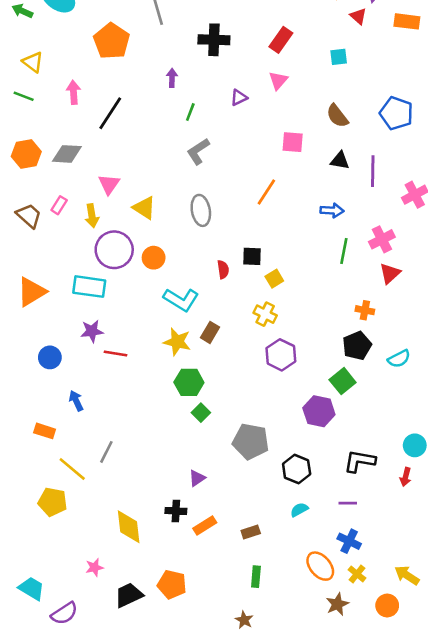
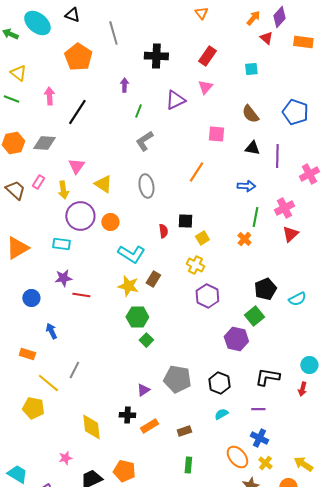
purple triangle: (239, 98) -> (175, 100), size x1.5
cyan rectangle: (89, 287) -> (61, 244), size x0.7
orange cross: (365, 310) -> (244, 239), moved, turned 32
gray pentagon: (251, 441) -> (177, 379), moved

